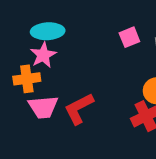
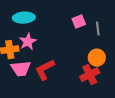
pink star: (43, 55) -> (28, 42), moved

